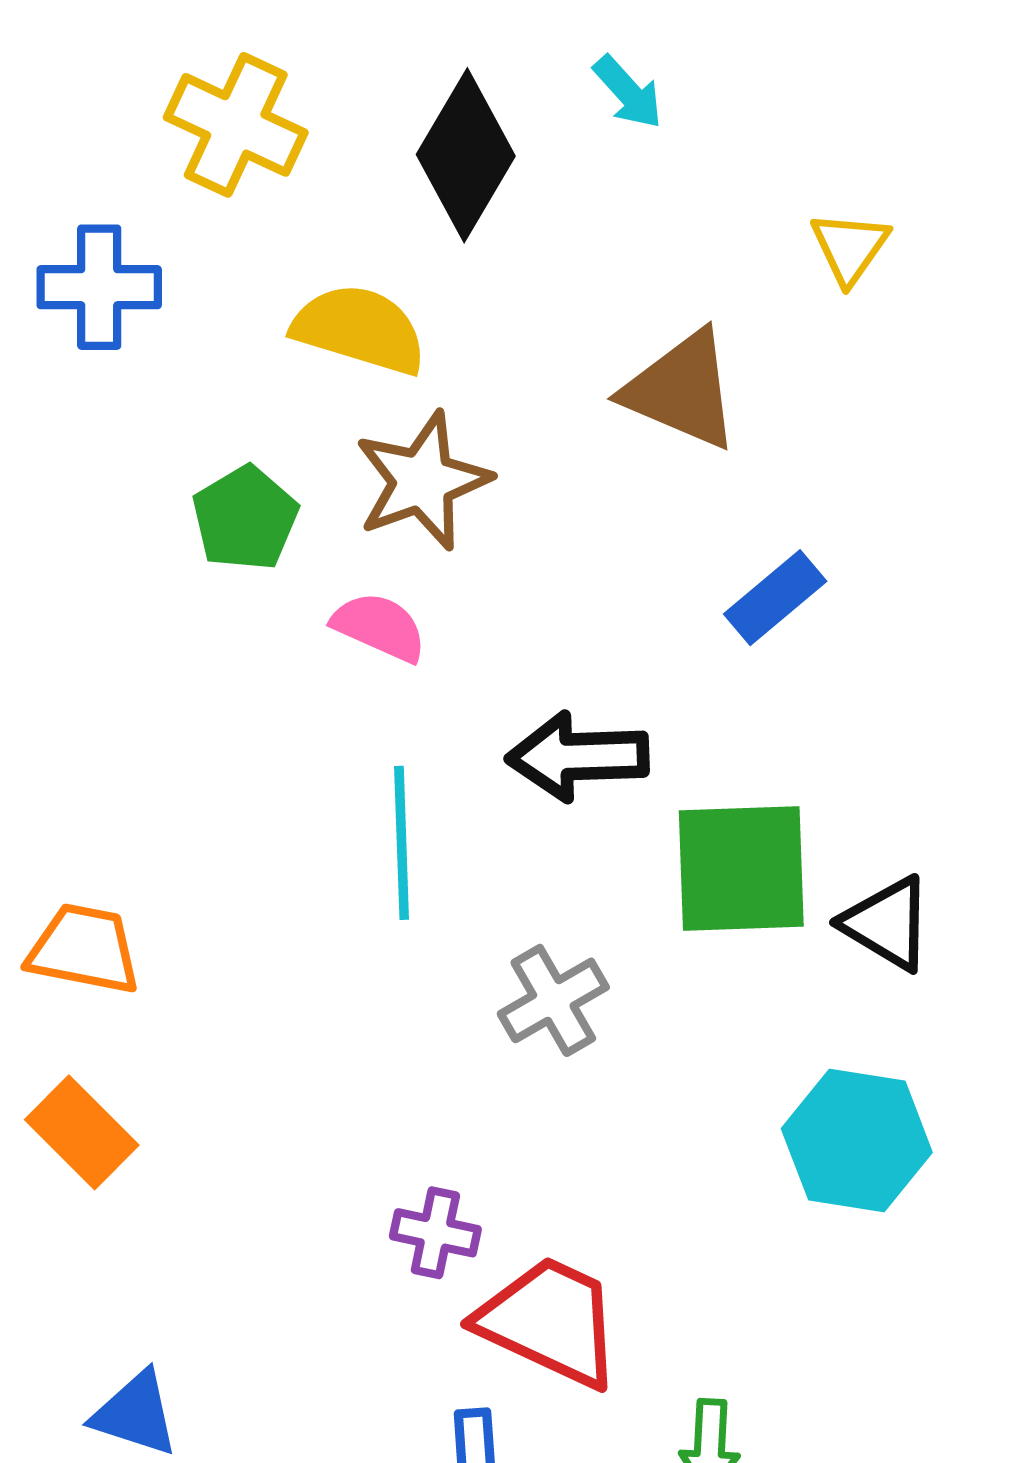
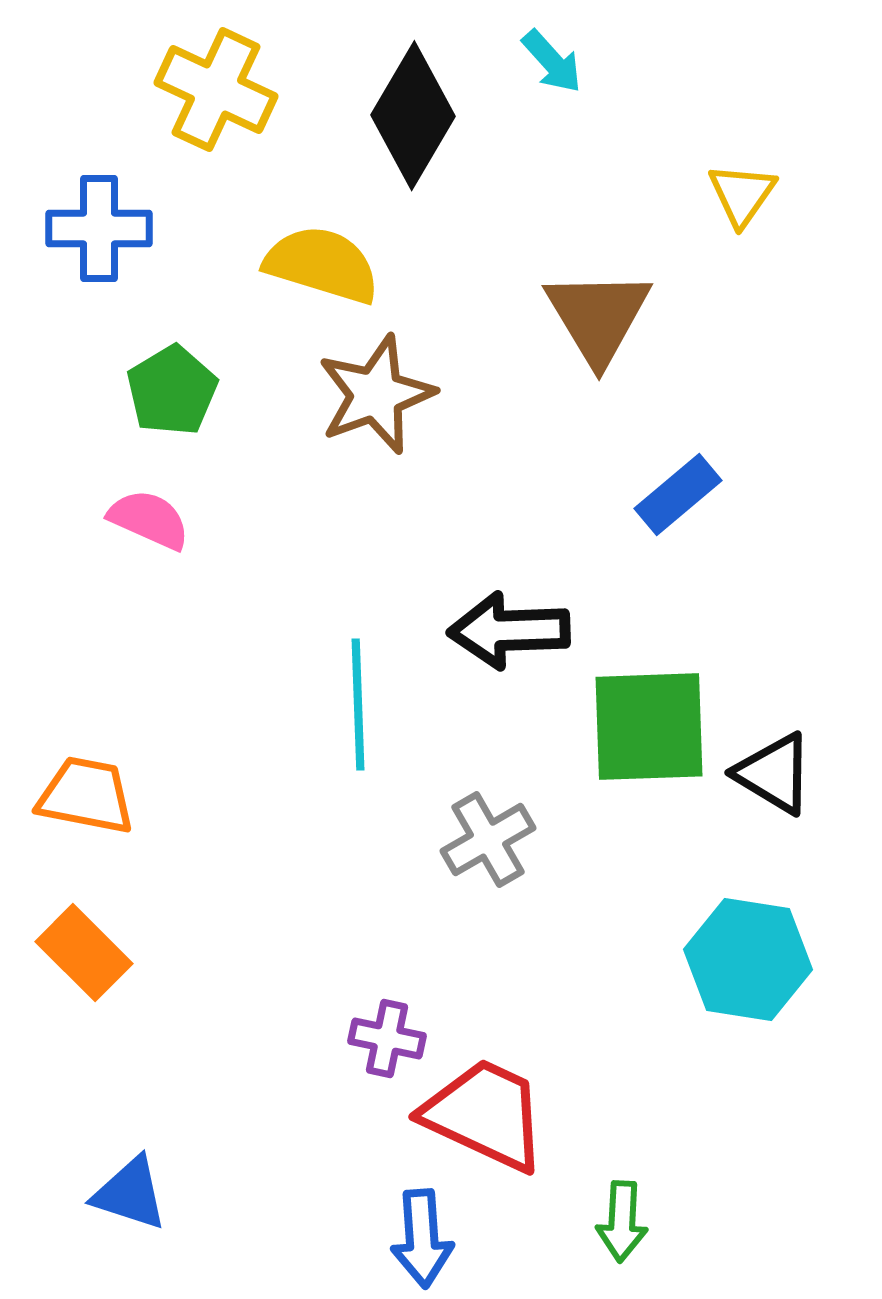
brown triangle: (682, 390) -> (598, 317), turned 36
green pentagon: (245, 518) -> (172, 391), moved
pink semicircle: (379, 627) -> (149, 520), moved

